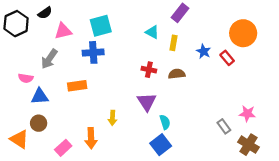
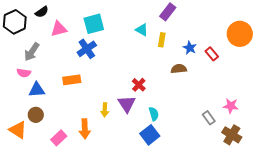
orange circle: (243, 33) -> (240, 34), moved
blue cross: (93, 52) -> (87, 49), turned -30
gray arrow: (49, 59) -> (32, 52), moved
red cross: (149, 70) -> (139, 85), moved, turned 32
brown semicircle: (177, 74) -> (179, 69), moved
purple triangle: (147, 102) -> (127, 104), moved

